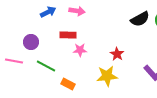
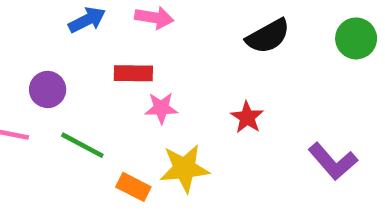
black semicircle: (140, 19) -> (268, 36), moved
yellow star: (107, 76) -> (184, 168), moved

